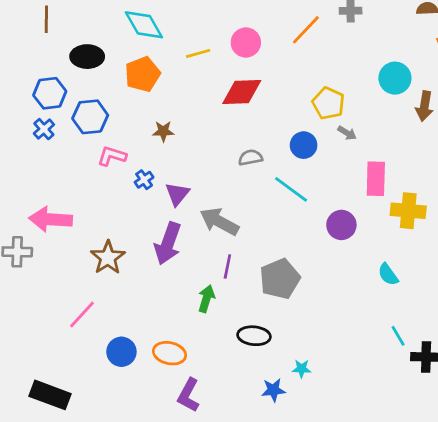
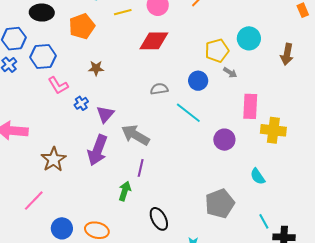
cyan circle: (395, 78) -> (249, 38), moved
yellow pentagon: (328, 103) -> (217, 51), turned 30
pink L-shape: (112, 156) -> (58, 85), turned -140
gray pentagon: (280, 279) -> (220, 204), moved
black ellipse: (254, 336) -> (159, 219), turned 55

